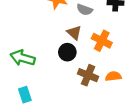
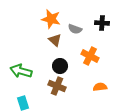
brown triangle: (74, 33) -> (55, 40), moved
brown cross: (88, 75) -> (57, 86), moved

